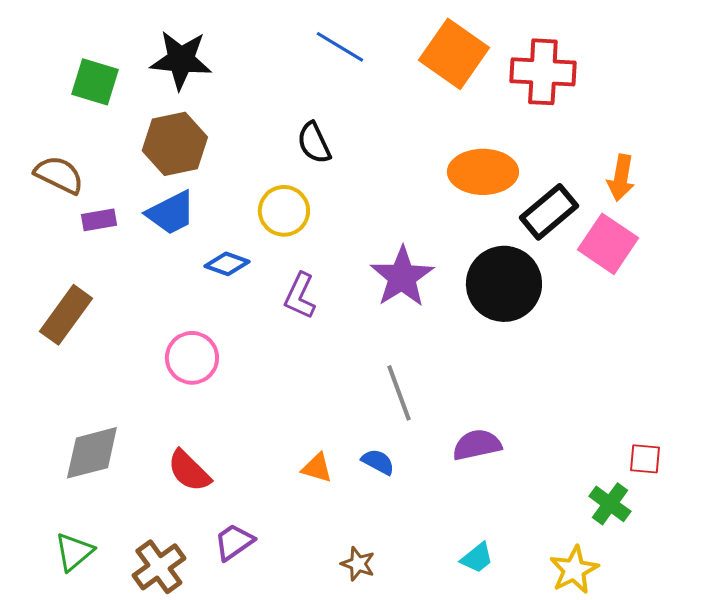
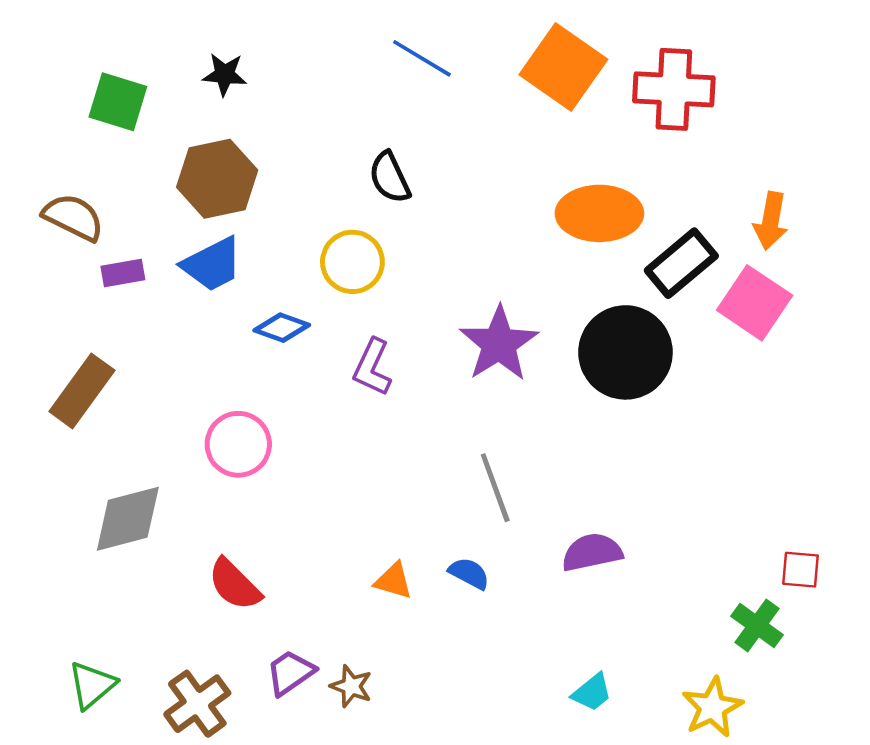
black star: (181, 60) -> (225, 74), size x0.6
gray diamond: (92, 453) -> (128, 519), moved
brown star: (358, 564) -> (351, 686), moved

